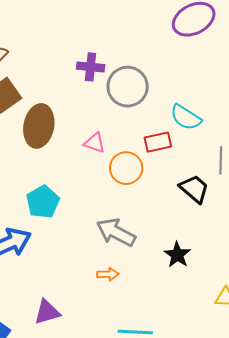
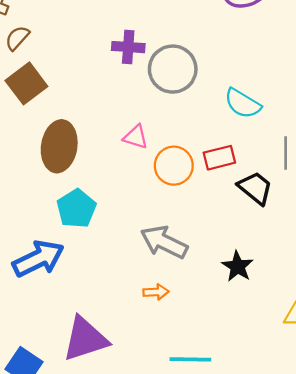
brown ellipse: (39, 126) -> (59, 146), moved
red rectangle: (158, 142) -> (219, 158), moved
purple triangle: (47, 312) -> (85, 339), size x1.5

